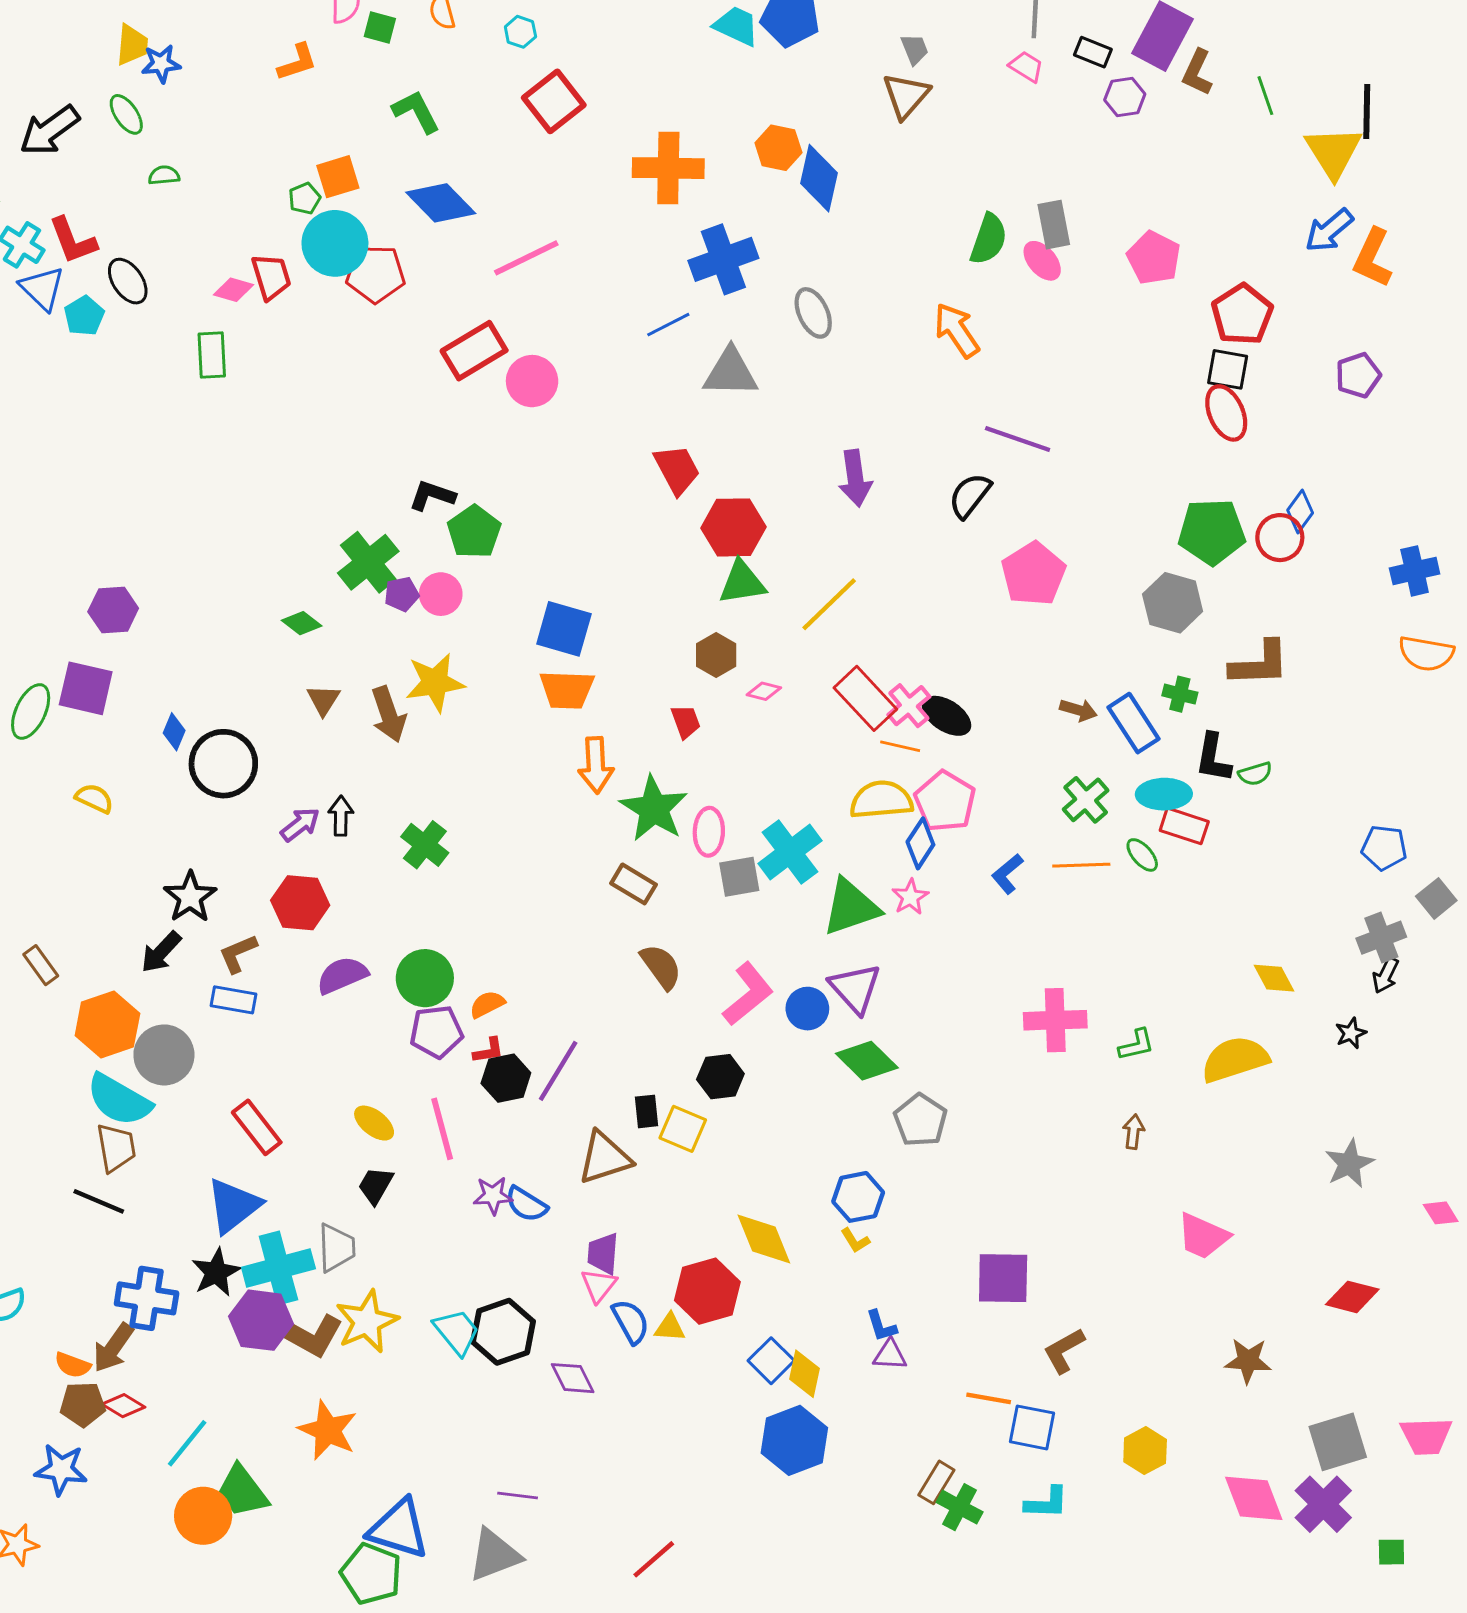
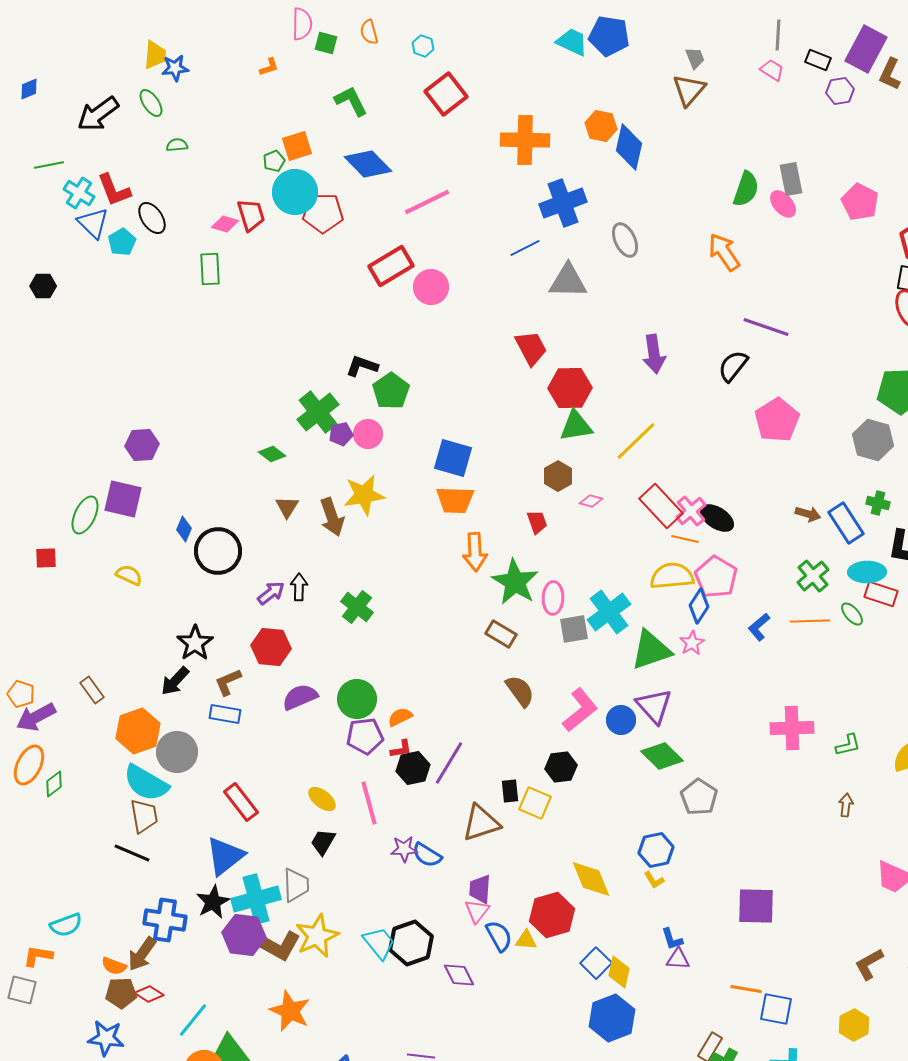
orange L-shape: (297, 62) -> (269, 67), size x0.7
brown L-shape: (1064, 1351) -> (869, 964), moved

